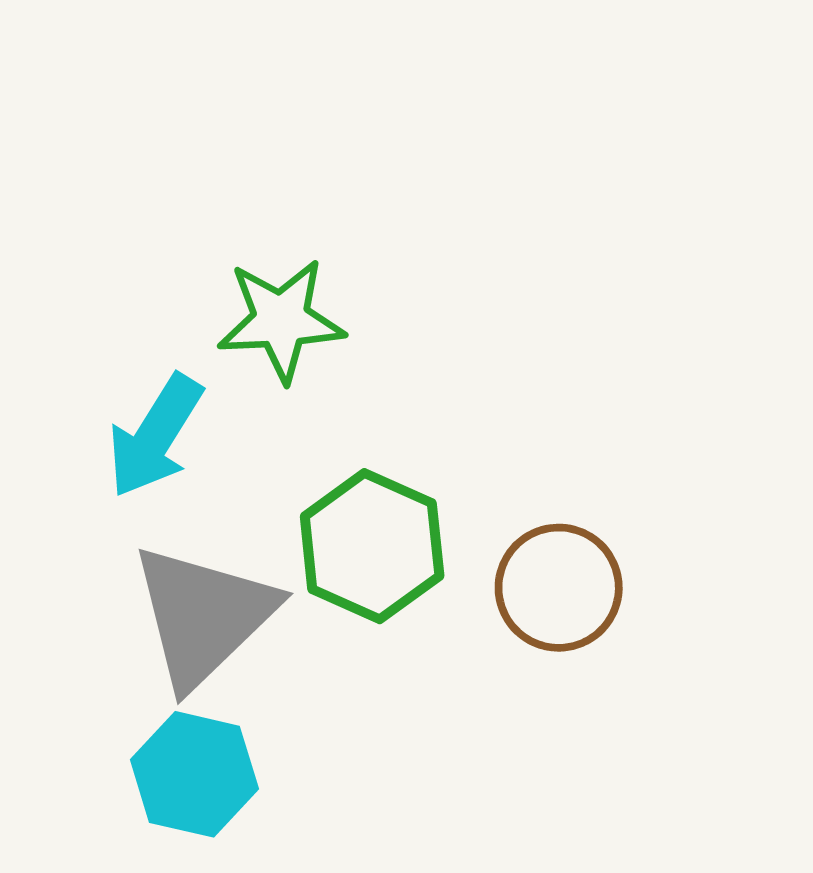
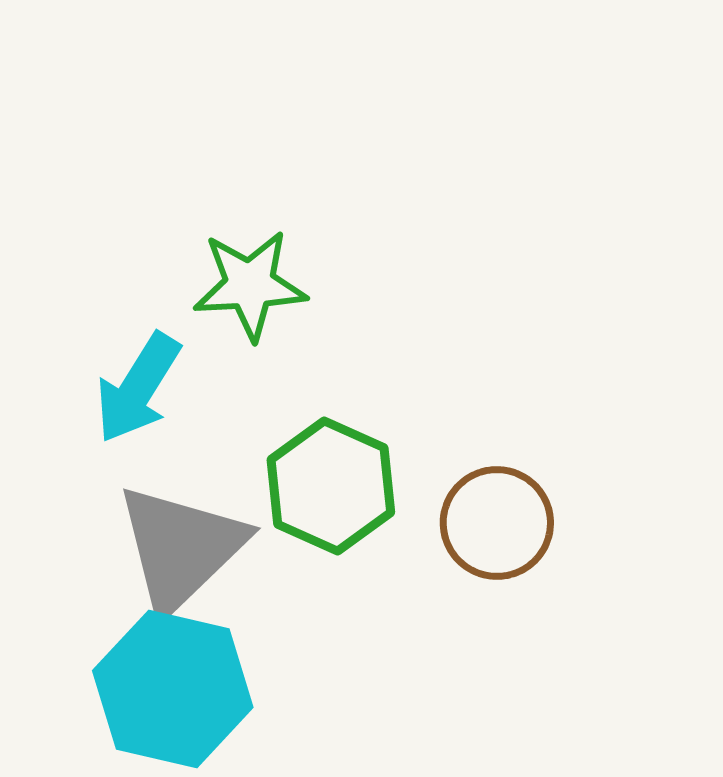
cyan hexagon: (194, 774) -> (173, 689), size x1.4

